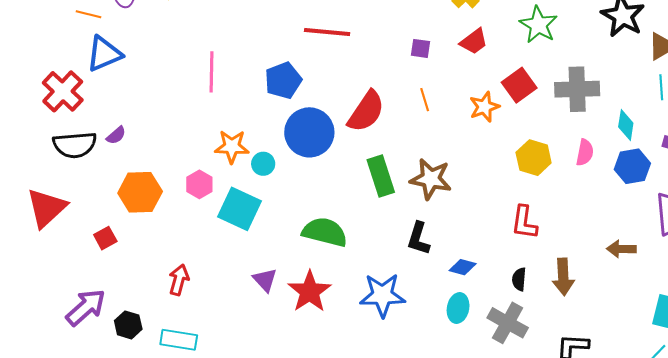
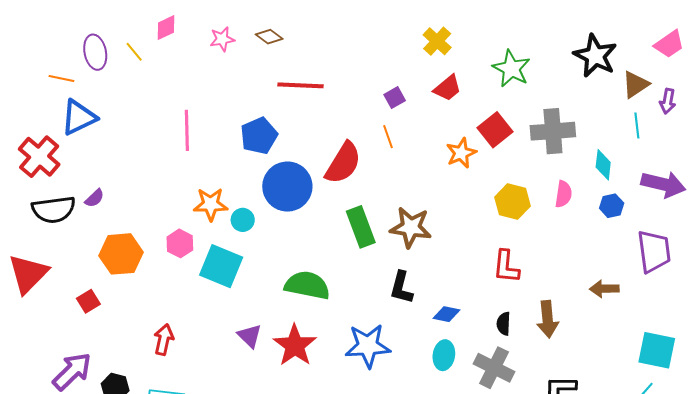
purple square: (421, 48) -> (395, 98), turned -35
orange line: (425, 100) -> (388, 137), moved
blue hexagon: (632, 166) -> (612, 206), size x0.7

